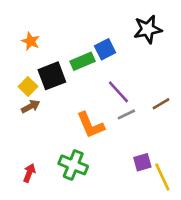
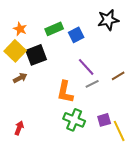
green rectangle: (82, 61) -> (54, 29), moved
yellow square: (28, 86) -> (15, 51), moved, size x1.5
orange L-shape: (90, 125) -> (65, 92), turned 35
green cross: (73, 165) -> (74, 120), moved

